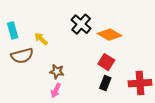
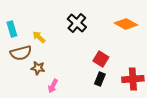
orange diamond: (109, 35) -> (126, 24), moved
brown star: (57, 71) -> (38, 68), moved

